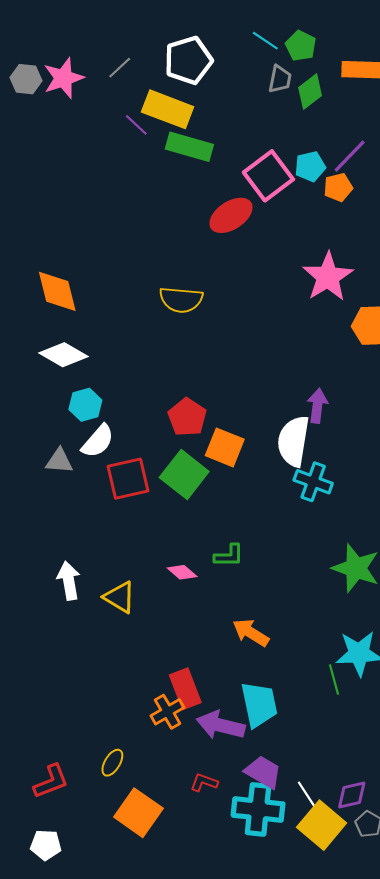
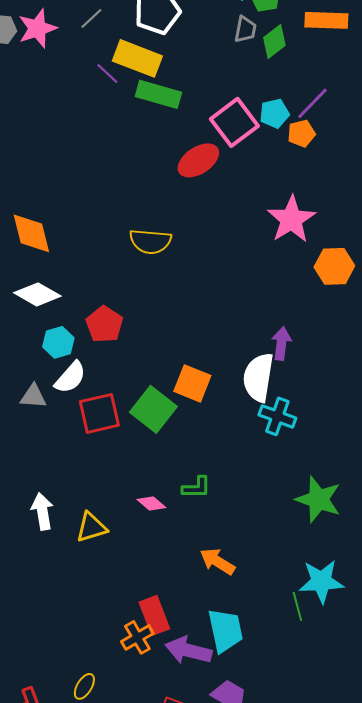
red pentagon: (187, 417) -> (104, 324), moved
yellow triangle: (120, 597) -> (91, 527), turned -48

